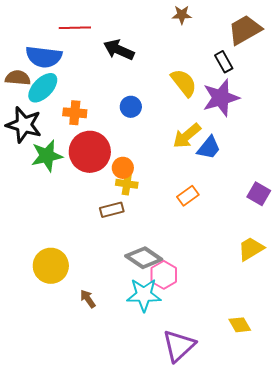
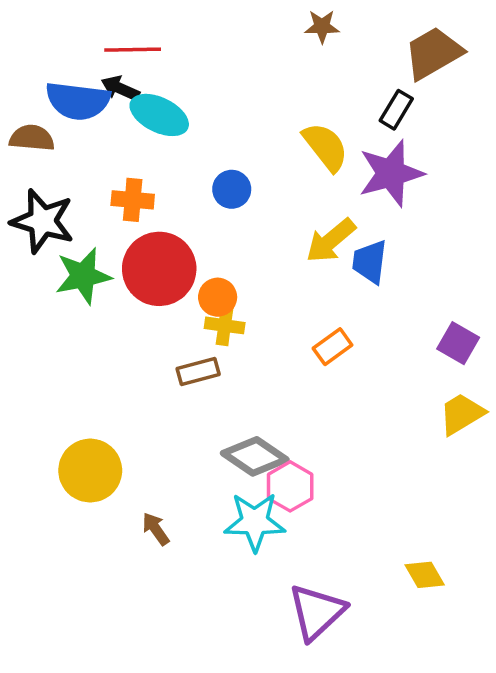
black arrow: (119, 50) -> (120, 88), moved, size x0.7
black rectangle: (224, 62) -> (396, 110), turned 60
cyan ellipse: (43, 88) -> (159, 115), moved, turned 72
blue trapezoid: (209, 148) -> (370, 262), turned 148
yellow trapezoid: (251, 249) -> (462, 414), moved

